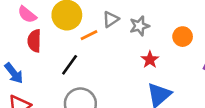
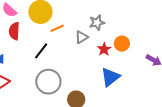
gray triangle: (111, 19) -> (82, 37), moved
orange circle: (183, 37) -> (122, 44), moved

